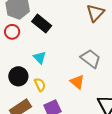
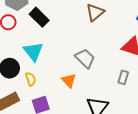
cyan triangle: (40, 58) -> (33, 51), size x1.5

